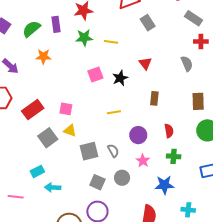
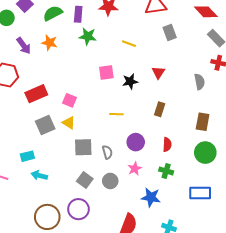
green star: (84, 38) -> (88, 36), moved
orange star: (43, 57) -> (49, 43), moved

